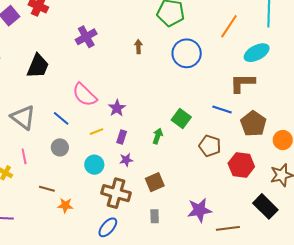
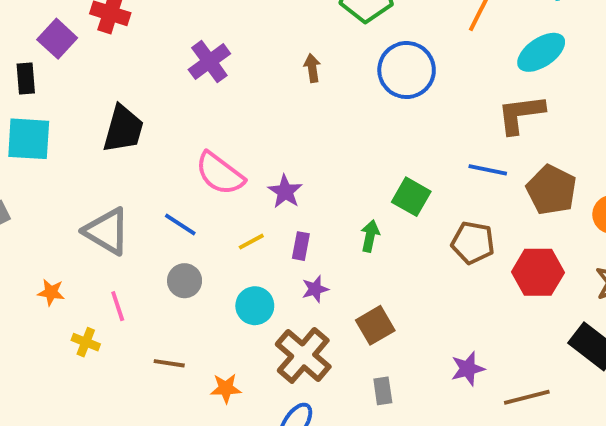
brown cross: (116, 193) -> (303, 355), turned 32
orange star: (65, 205) -> (226, 388), moved
purple star: (199, 210) -> (468, 369), size x0.7

